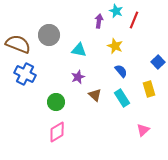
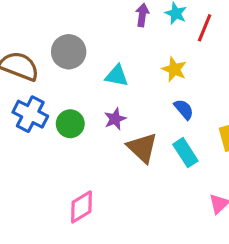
purple arrow: (99, 21) -> (142, 15), moved
brown triangle: (95, 95) -> (142, 148), size x1.5
green circle: (56, 102) -> (70, 124), moved

